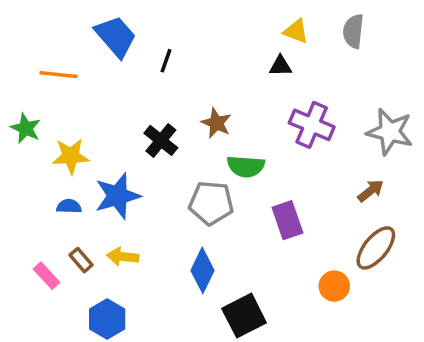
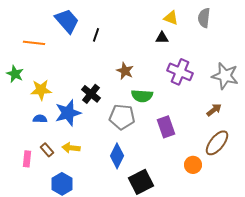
black cross: (161, 140) -> (91, 94), moved
pink rectangle: (46, 276) -> (27, 159), turned 49

